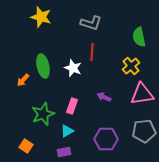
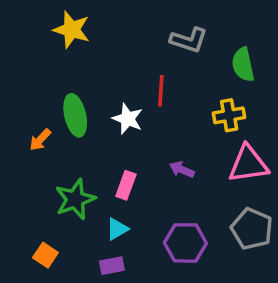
gray L-shape: (91, 23) -> (189, 40), moved
yellow cross: (131, 66) -> (229, 115), turned 30
gray pentagon: (144, 131) -> (252, 229), turned 30

